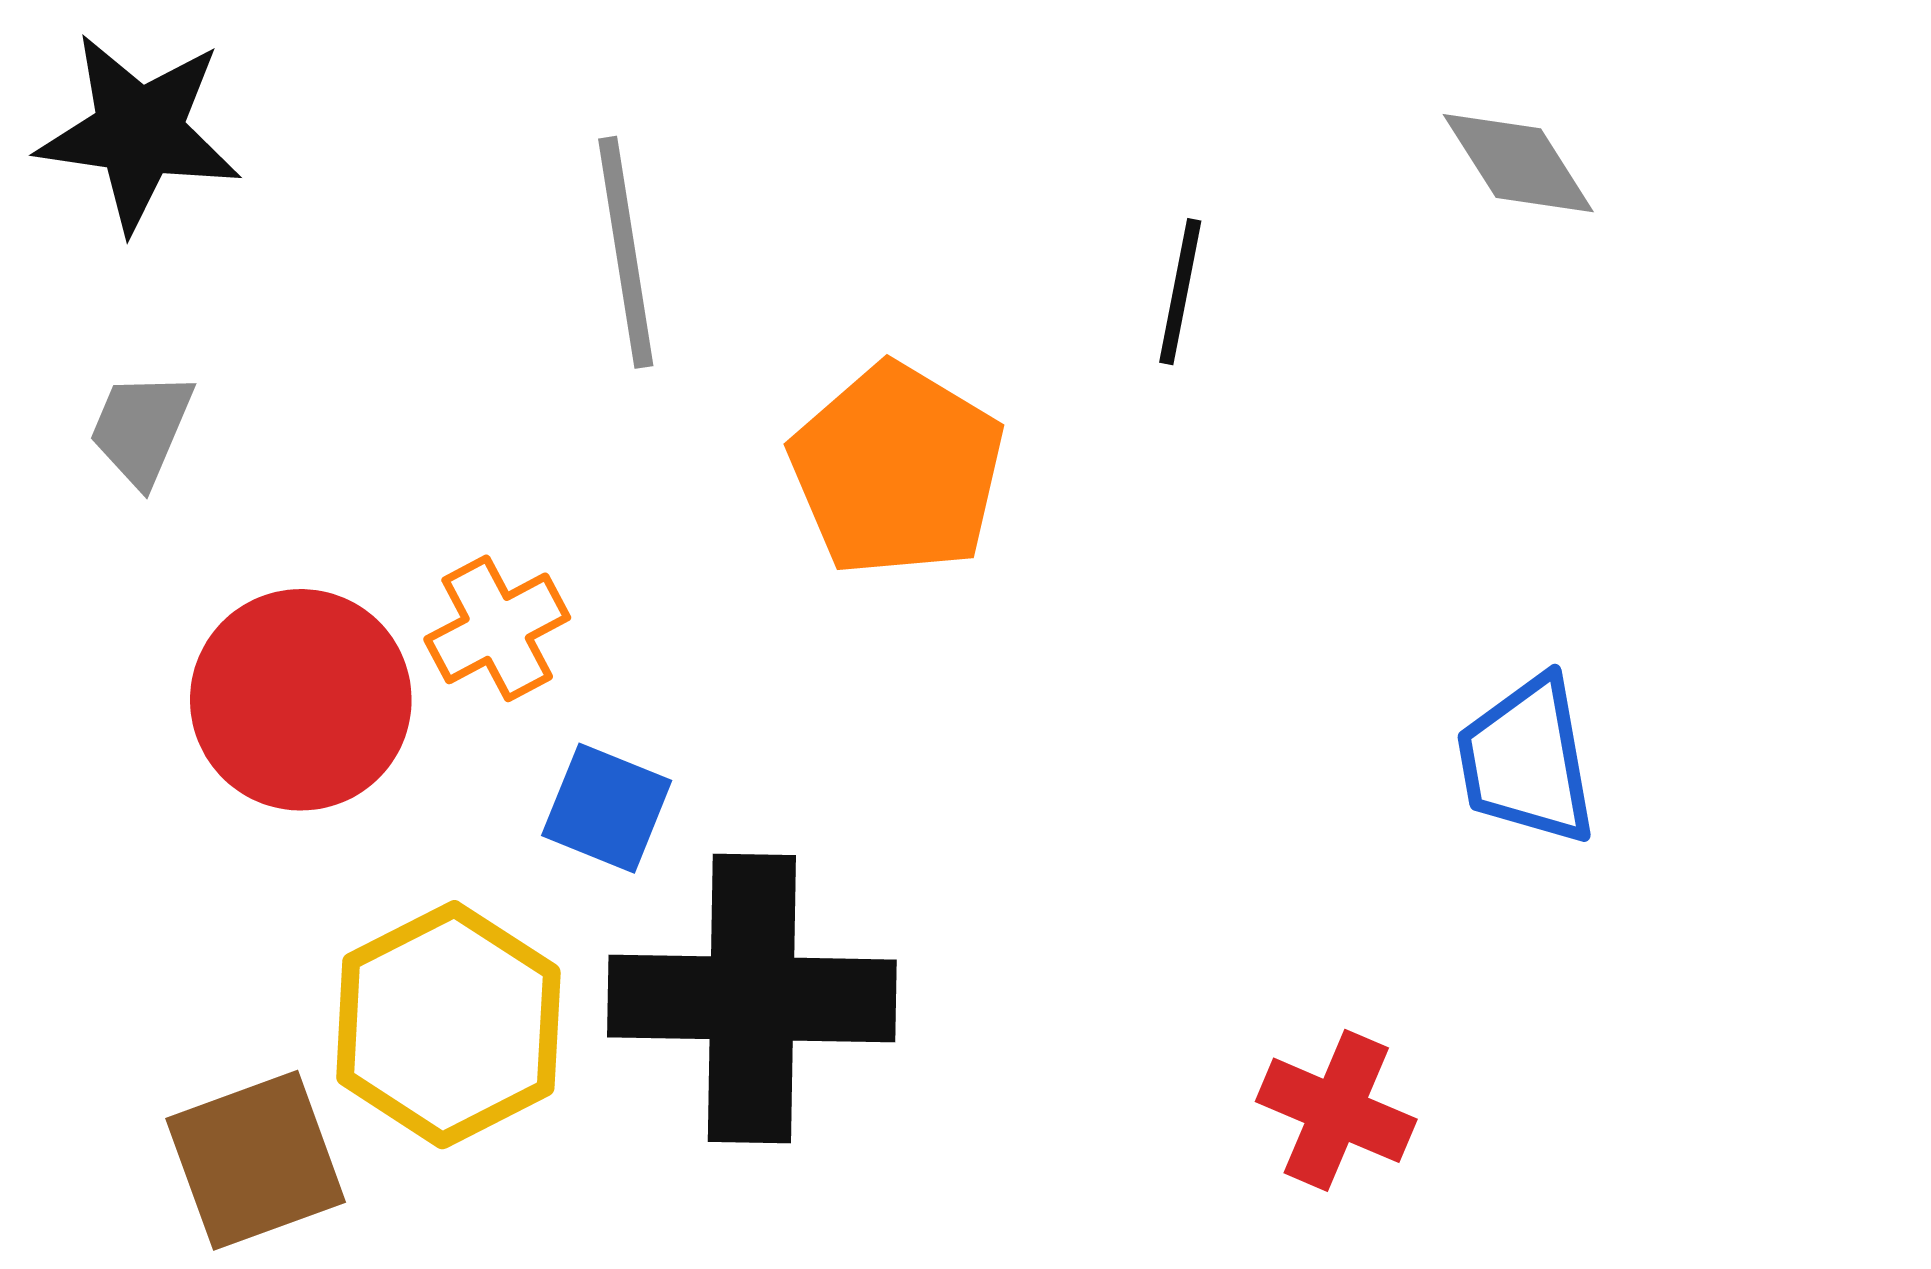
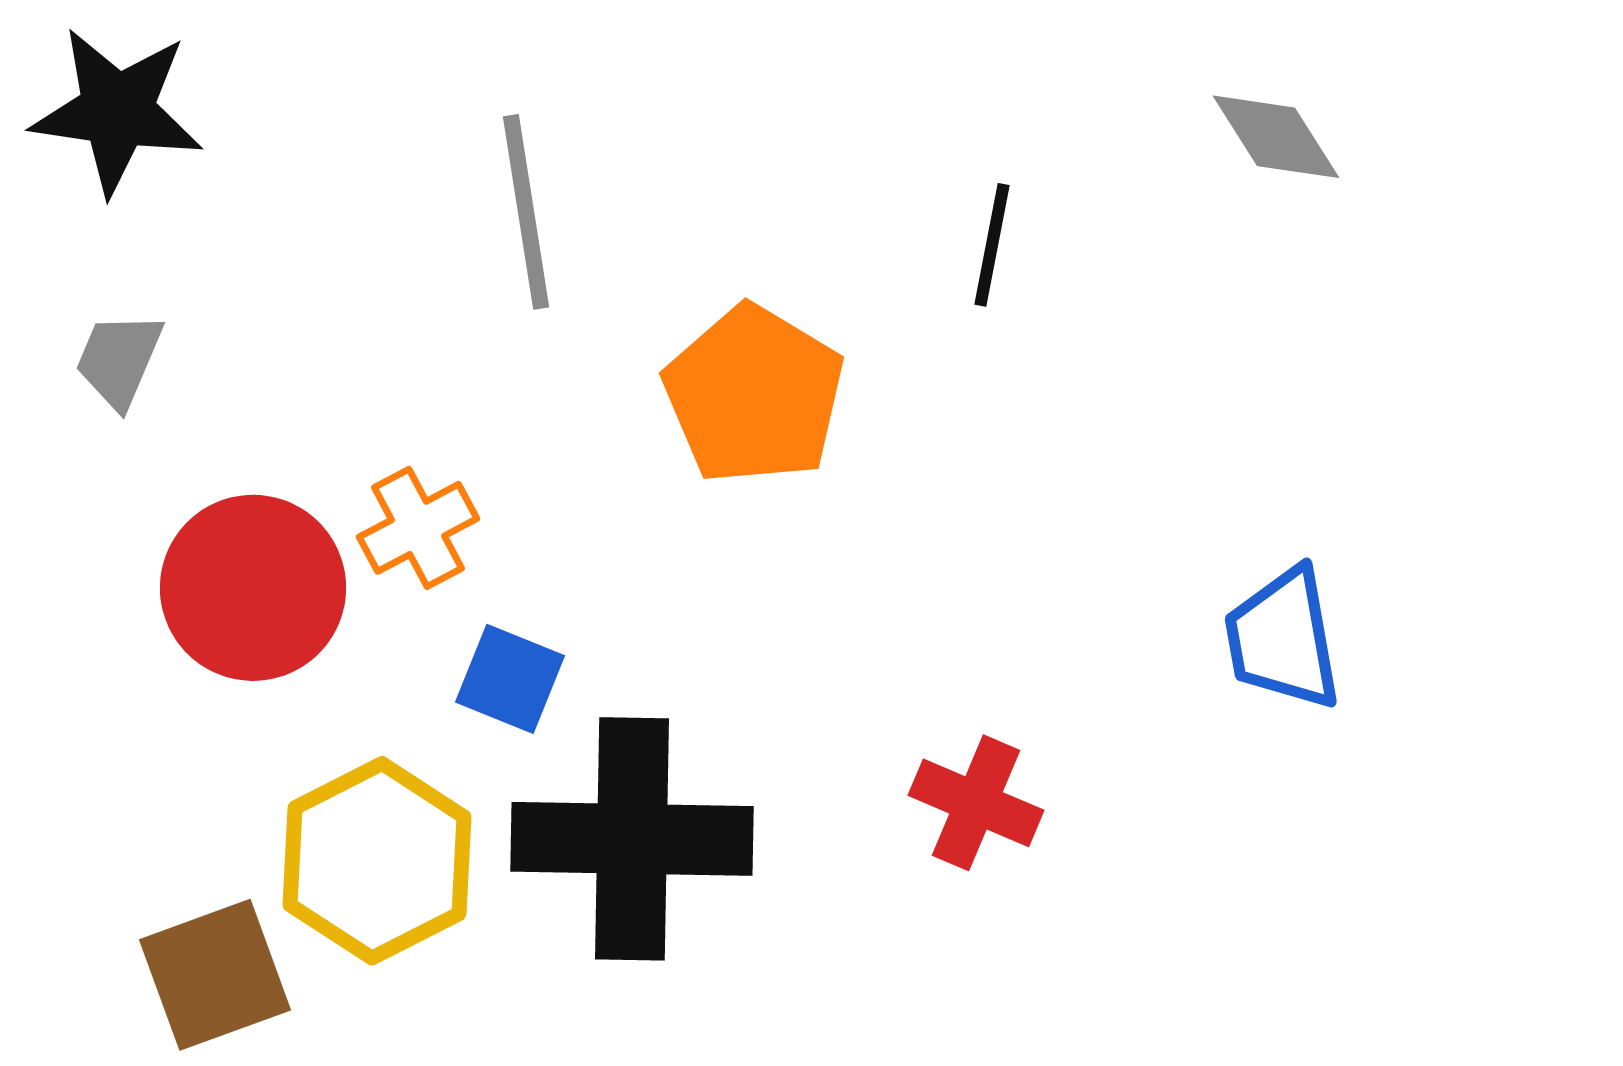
red cross: (1336, 1110) -> (976, 803), moved

